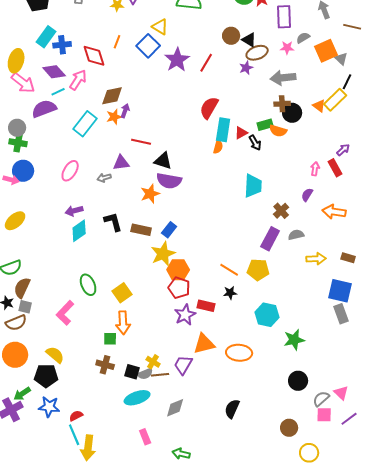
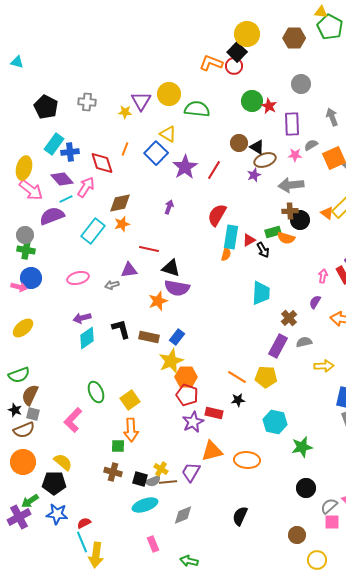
purple arrow: (125, 111) -> (169, 207), moved
pink ellipse: (70, 171) -> (78, 278), turned 45

